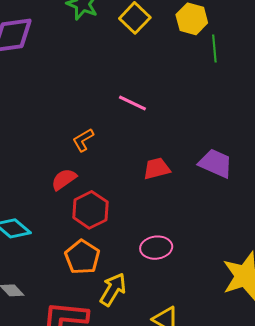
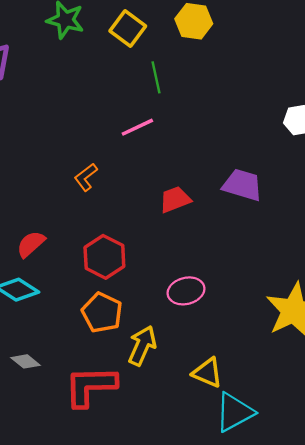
green line: (214, 48) -> (156, 77), moved
pink line: (132, 103) -> (137, 127), turned -44
red semicircle: (64, 179) -> (31, 244), moved

